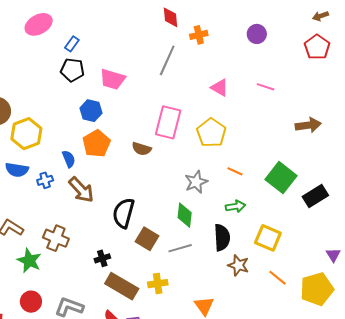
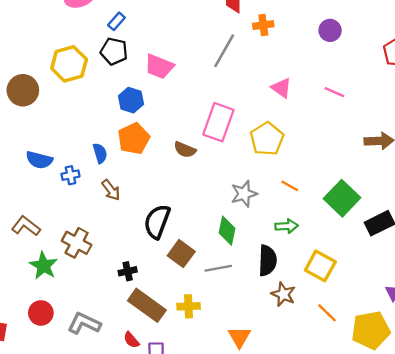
yellow hexagon: (26, 134) -> (69, 64), moved
brown arrow: (81, 190) -> (111, 190), size x0.7

